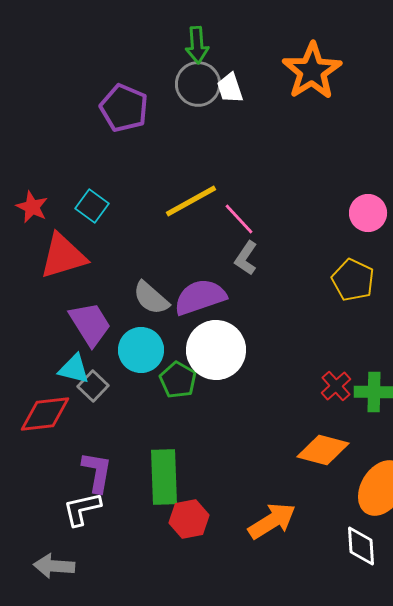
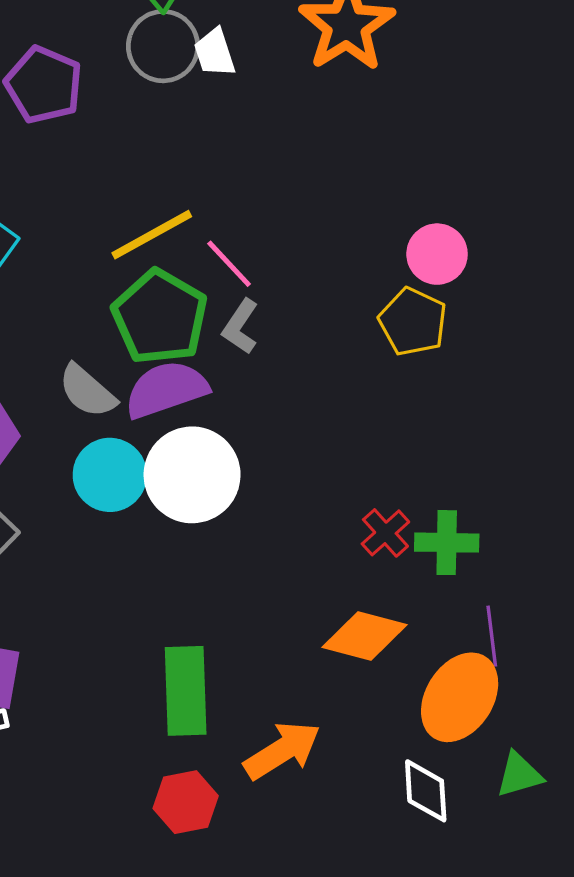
yellow pentagon: (353, 280) -> (413, 322), moved
cyan circle: (141, 350) -> (110, 475), moved
green pentagon: (178, 380) -> (160, 317), moved, size x1.6
green rectangle: (164, 477) -> (186, 691), moved
red hexagon: (189, 519) -> (186, 802), moved

